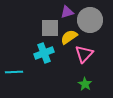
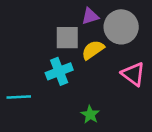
pink triangle: (84, 54) -> (133, 74), moved, turned -36
green star: (85, 84) -> (90, 114), moved

